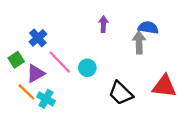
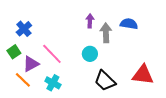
blue cross: (38, 38) -> (24, 29), moved
gray arrow: (139, 43) -> (106, 33), moved
cyan circle: (87, 68) -> (90, 54), moved
cyan cross: (46, 99) -> (53, 83), moved

